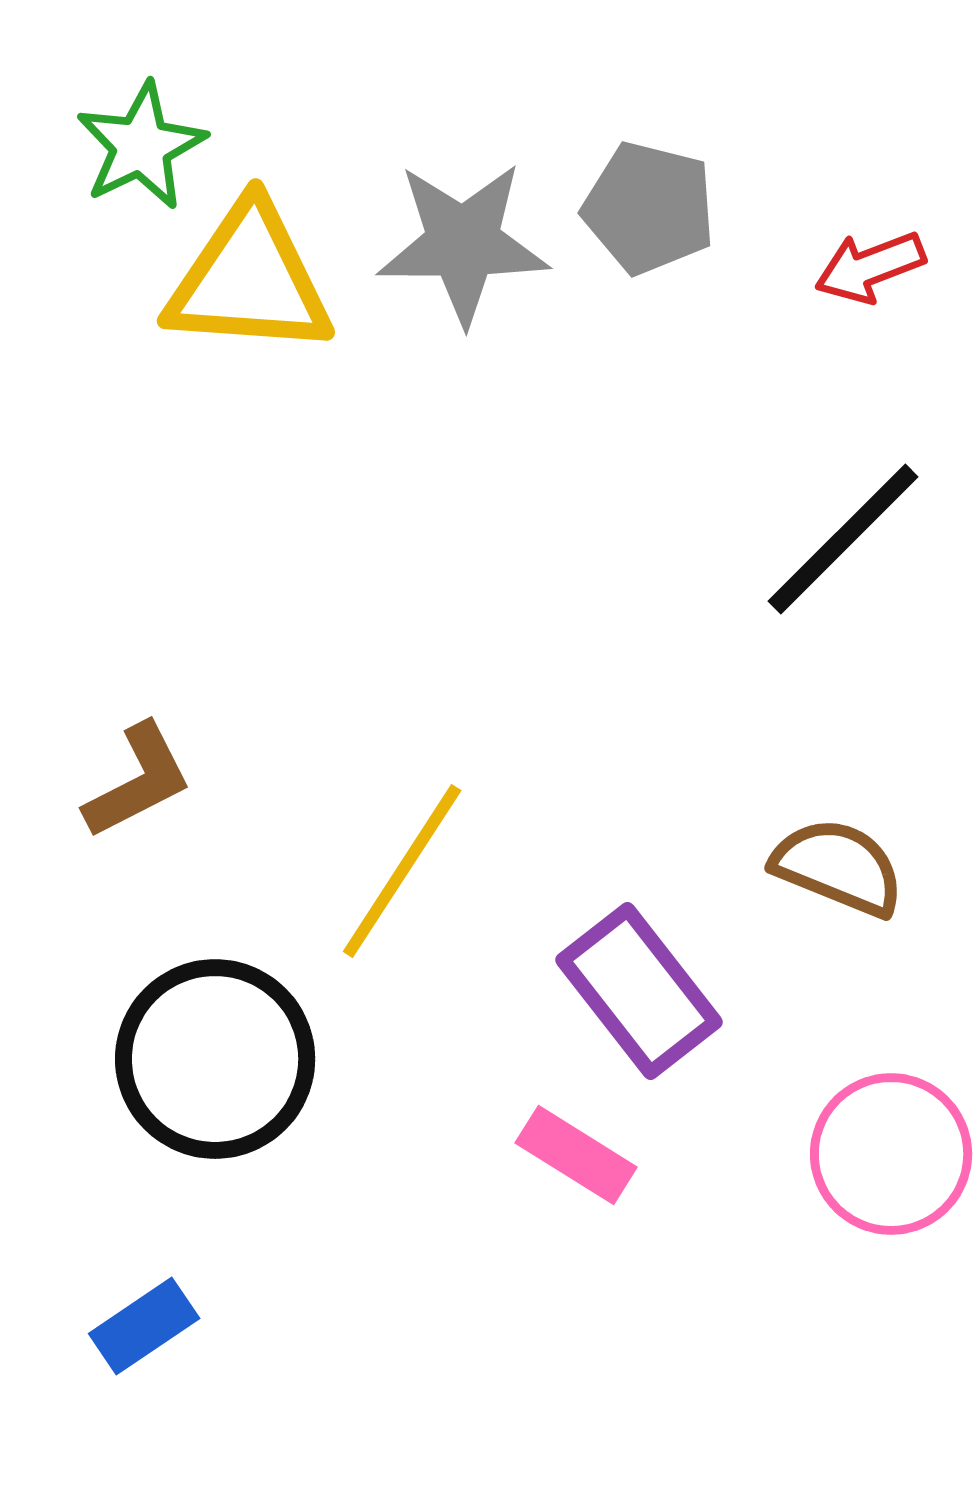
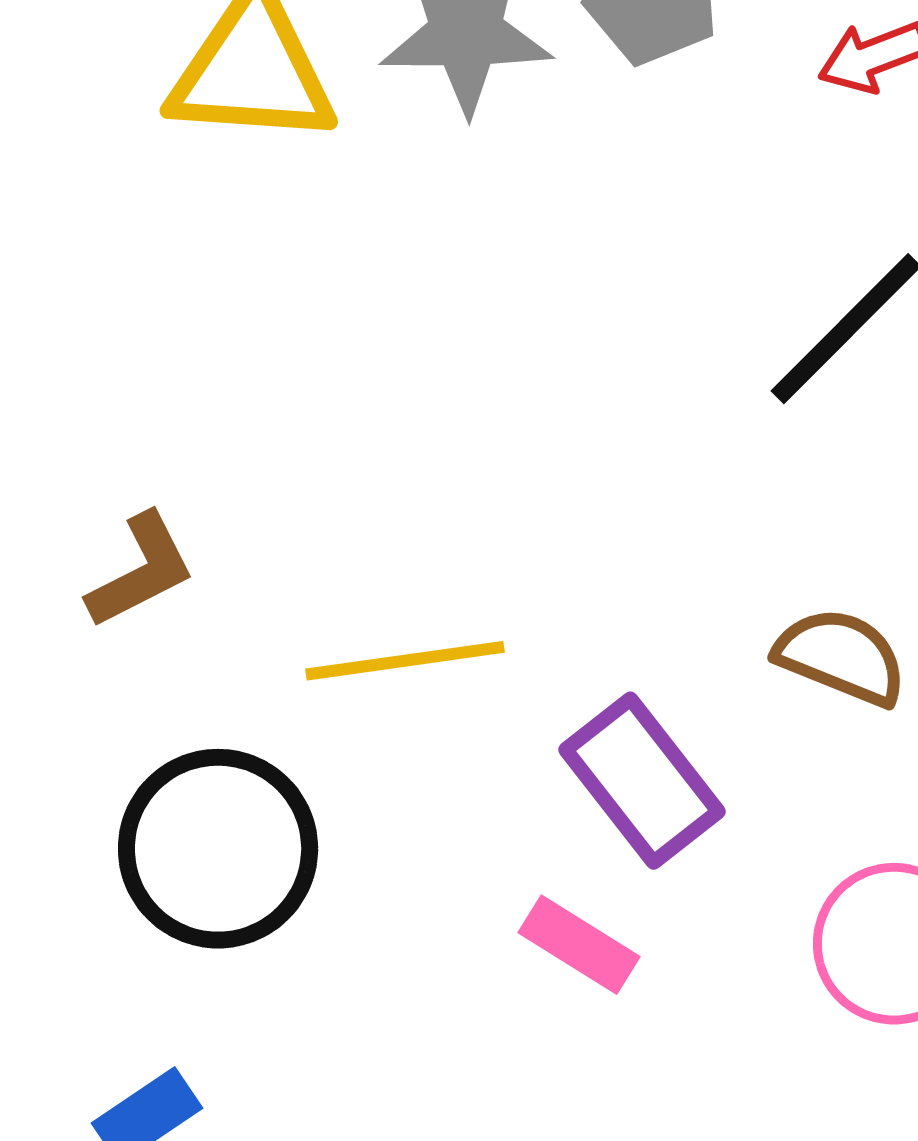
yellow line: (402, 871) -> (405, 661), turned 49

